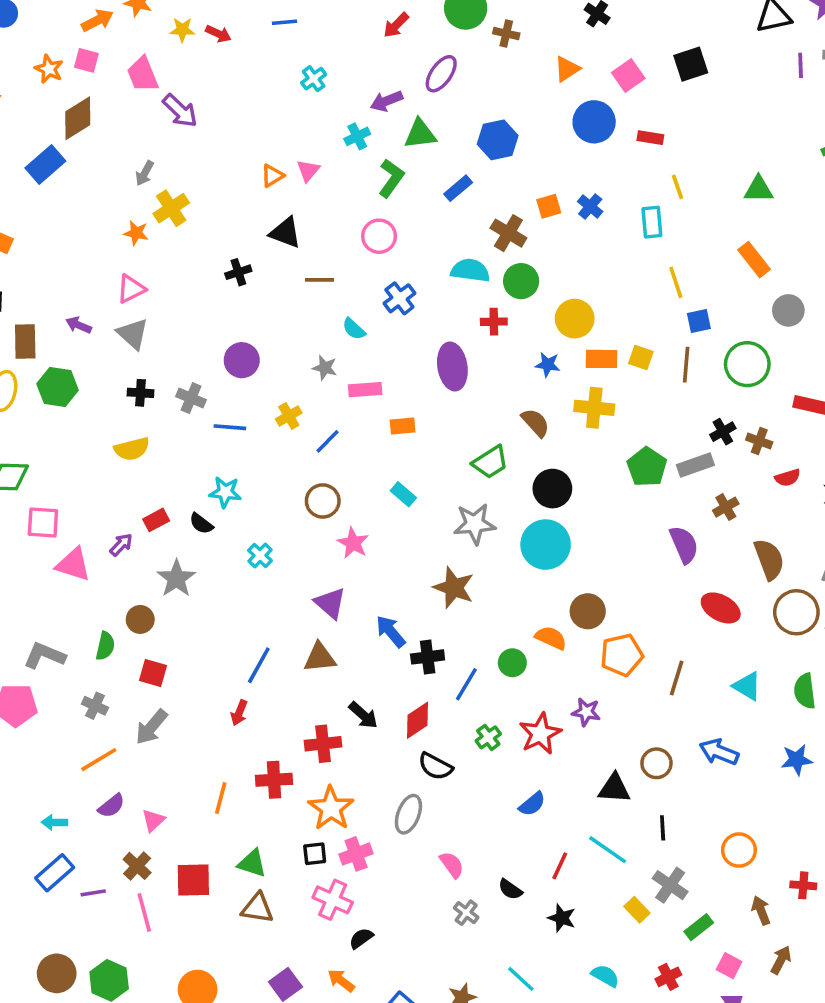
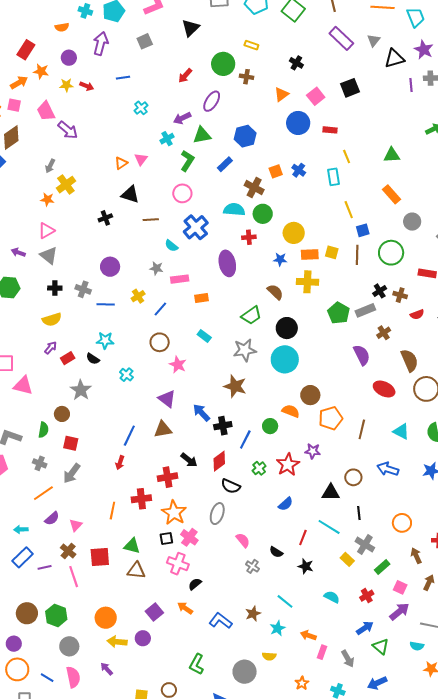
blue cross: (399, 298) -> (196, 227), size x1.4
purple arrow: (121, 545) -> (51, 348), moved
pink cross: (356, 854) -> (189, 537), turned -30

